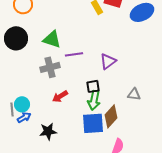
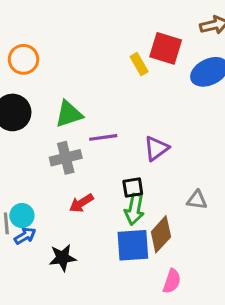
green triangle: (52, 39) -> (69, 114), turned -36

